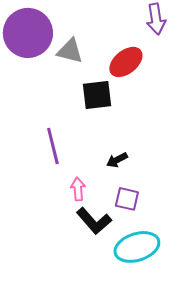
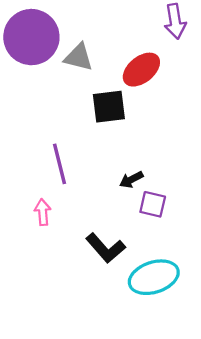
pink arrow: (78, 189) -> (43, 212), moved
purple square: (127, 199) -> (153, 204), moved

